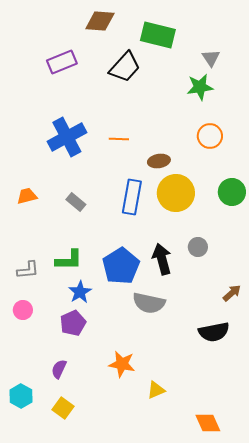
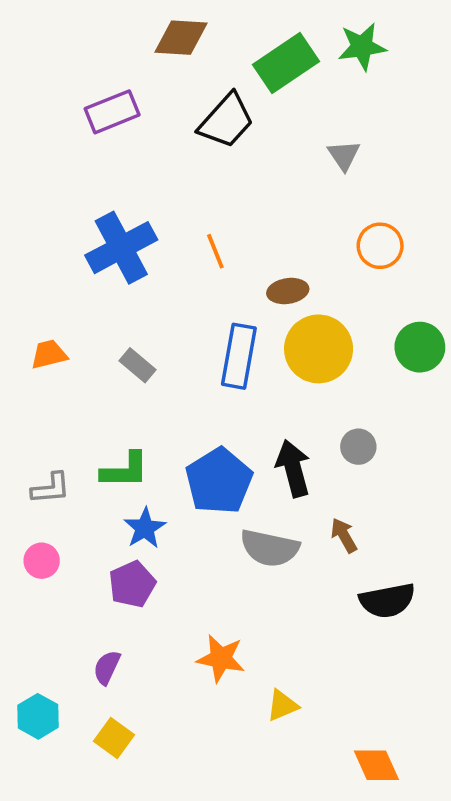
green rectangle: (158, 35) -> (286, 63), turned -48
gray triangle: (211, 58) -> (344, 155), moved
green star: (200, 87) -> (362, 47), moved
orange line: (119, 139) -> (215, 251), turned 66
brown arrow: (232, 293) -> (344, 535), moved, turned -78

